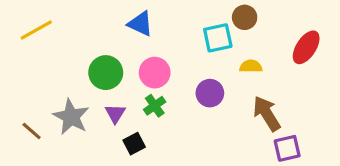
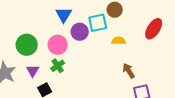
blue triangle: (140, 24) -> (64, 15), moved, turned 36
purple circle: (210, 93) -> (80, 32), moved
brown arrow: (267, 114) -> (129, 71), size x0.7

